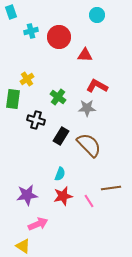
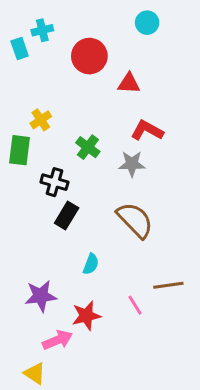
cyan rectangle: (11, 12) -> (20, 48), moved
cyan cross: (31, 31) -> (42, 30), moved
black rectangle: (61, 136) -> (67, 216), moved
red star: (63, 196) -> (86, 316), moved

